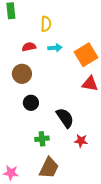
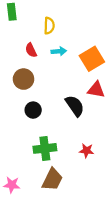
red semicircle: (29, 47) -> (31, 50), turned -104
black semicircle: (65, 118) -> (75, 106), moved
green cross: (42, 139) -> (45, 148), size x1.5

